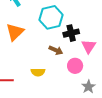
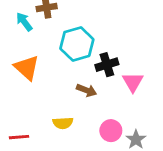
orange triangle: (15, 32) -> (27, 68), turned -30
pink circle: (75, 66) -> (111, 131), moved

